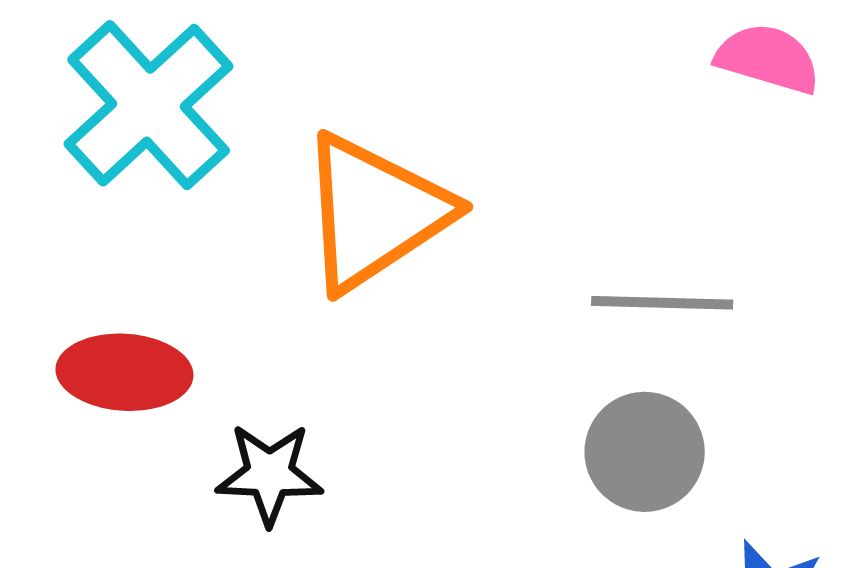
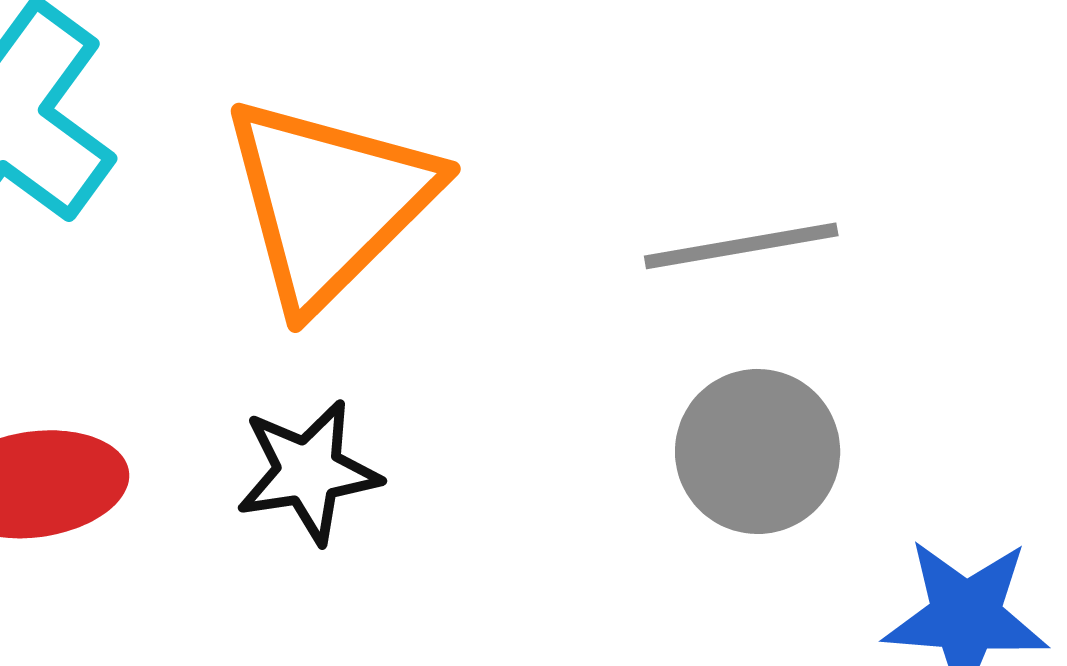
black star: (269, 474) -> (308, 472), moved

